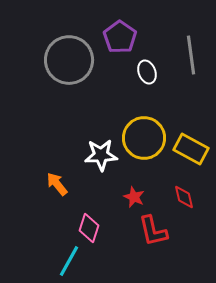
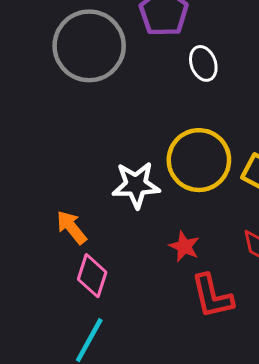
pink diamond: (89, 228) -> (92, 276), moved

